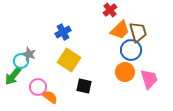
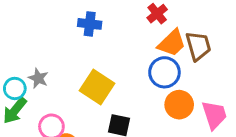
blue cross: (63, 32) -> (90, 24), moved, turned 35
blue circle: (131, 50) -> (164, 72), moved
cyan circle: (21, 61) -> (15, 88), moved

